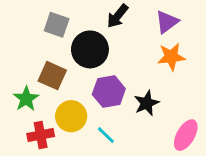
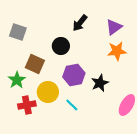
gray square: (57, 25) -> (18, 32), moved
black circle: (90, 49) -> (61, 46), size x0.7

